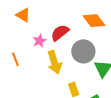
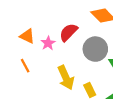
orange triangle: (23, 15) -> (27, 36), moved
yellow arrow: (54, 62) -> (66, 78), moved

